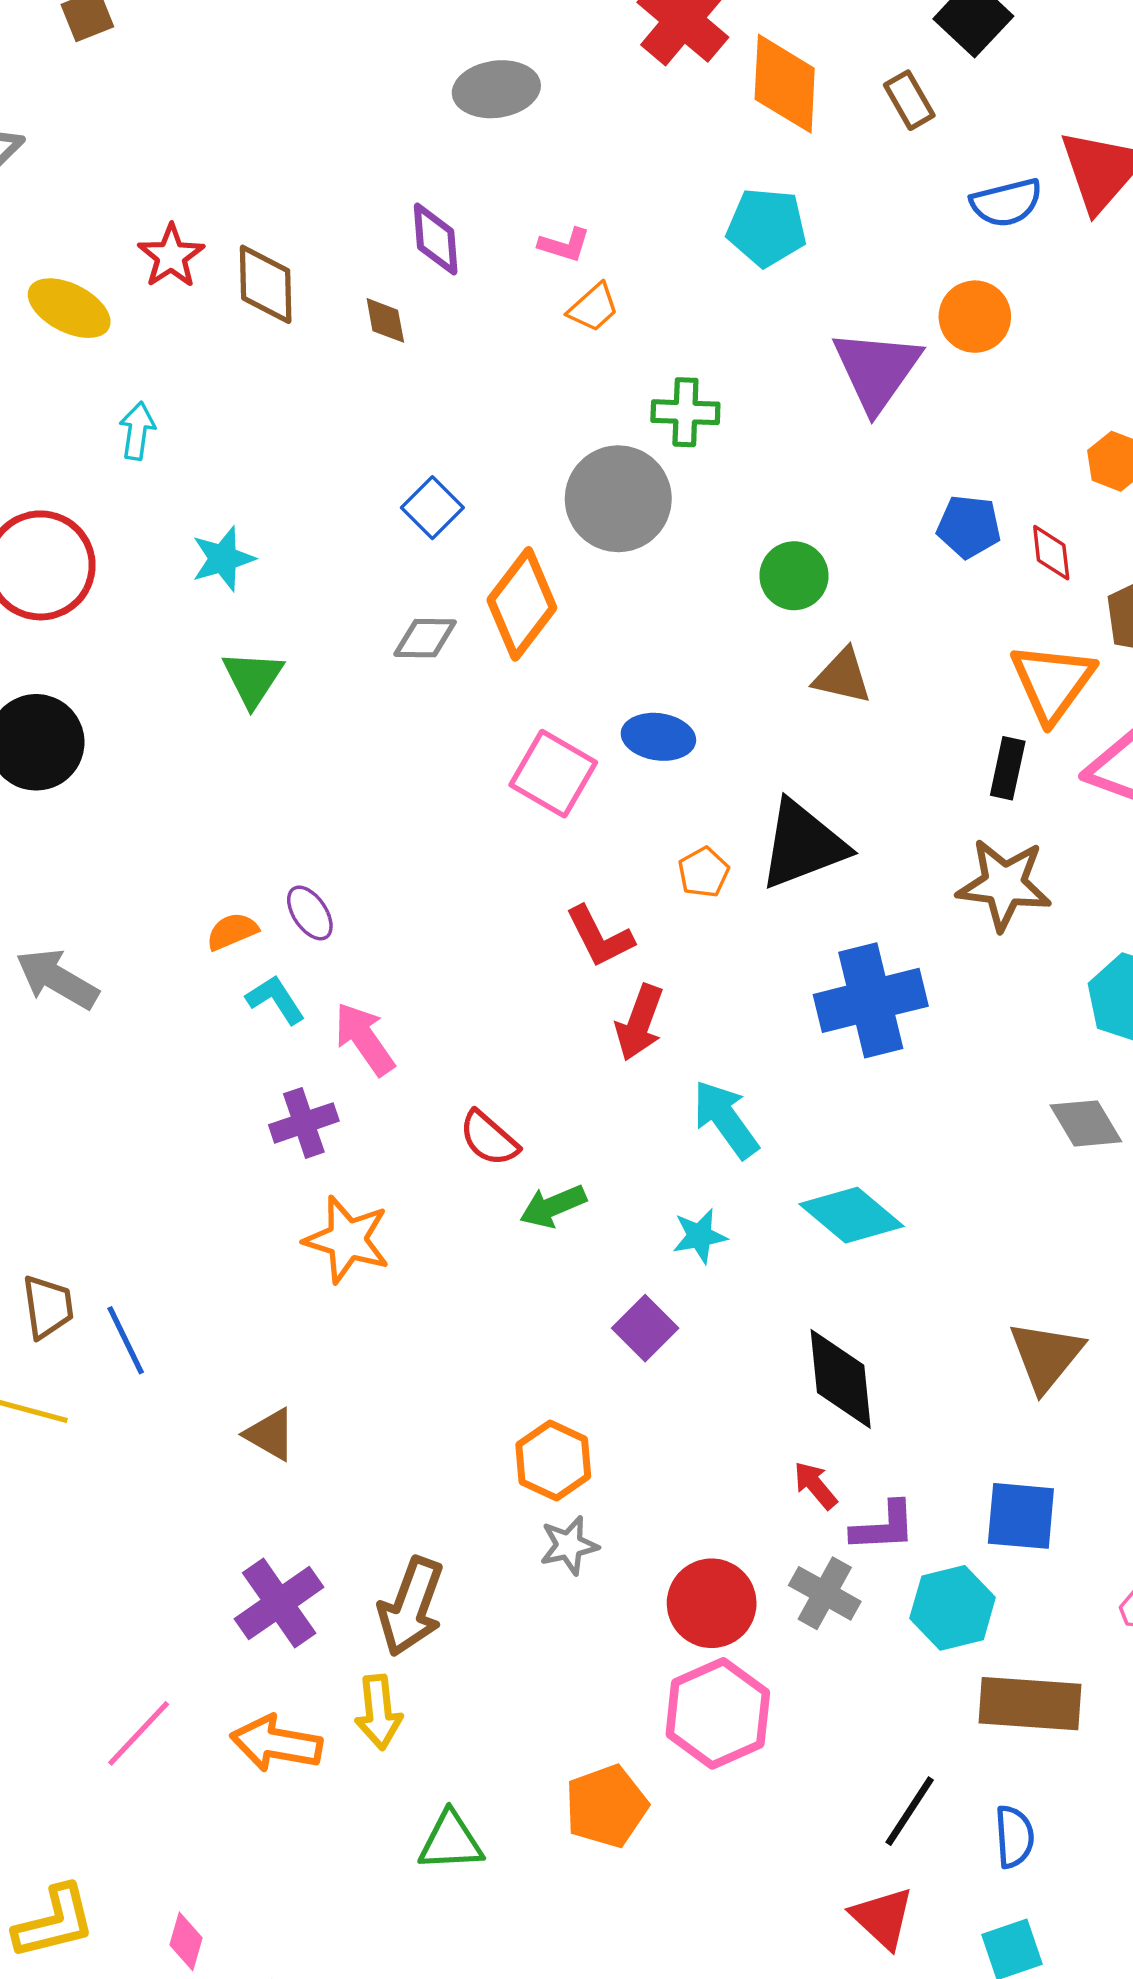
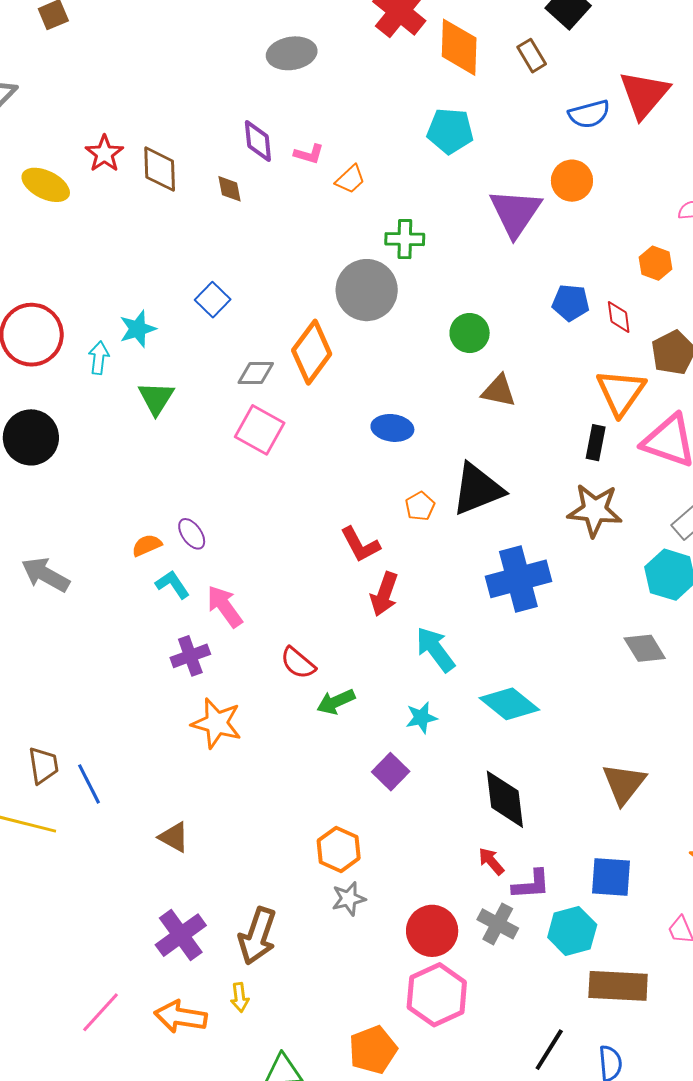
pink L-shape: (564, 245) -> (309, 154), moved
cyan arrow: (137, 431) -> (99, 358), moved
blue square: (432, 508) -> (213, 300), moved
pink square: (553, 774) -> (260, 430), moved
yellow arrow: (379, 1712) -> (240, 997), size x0.7

